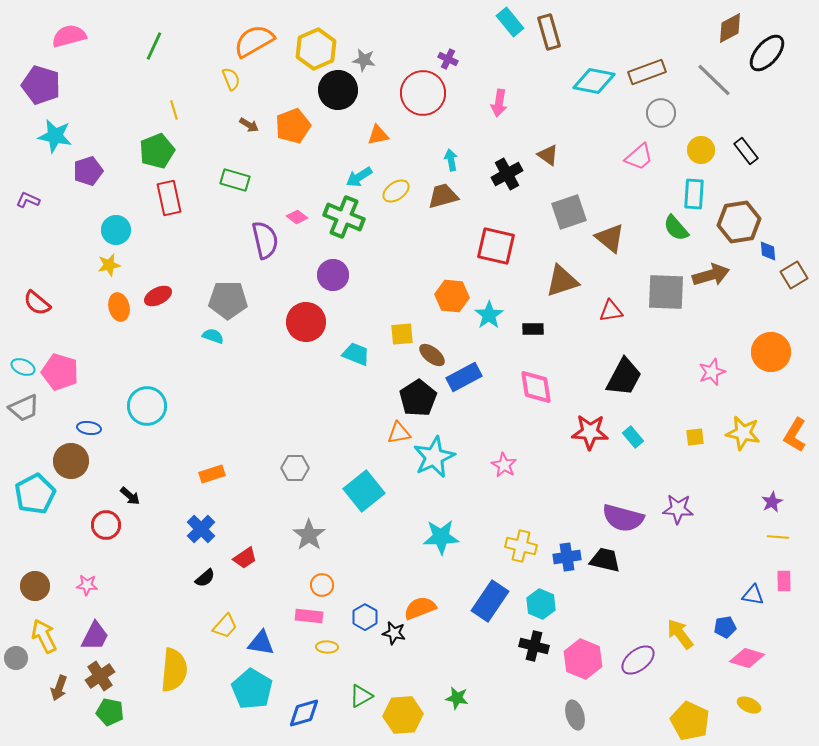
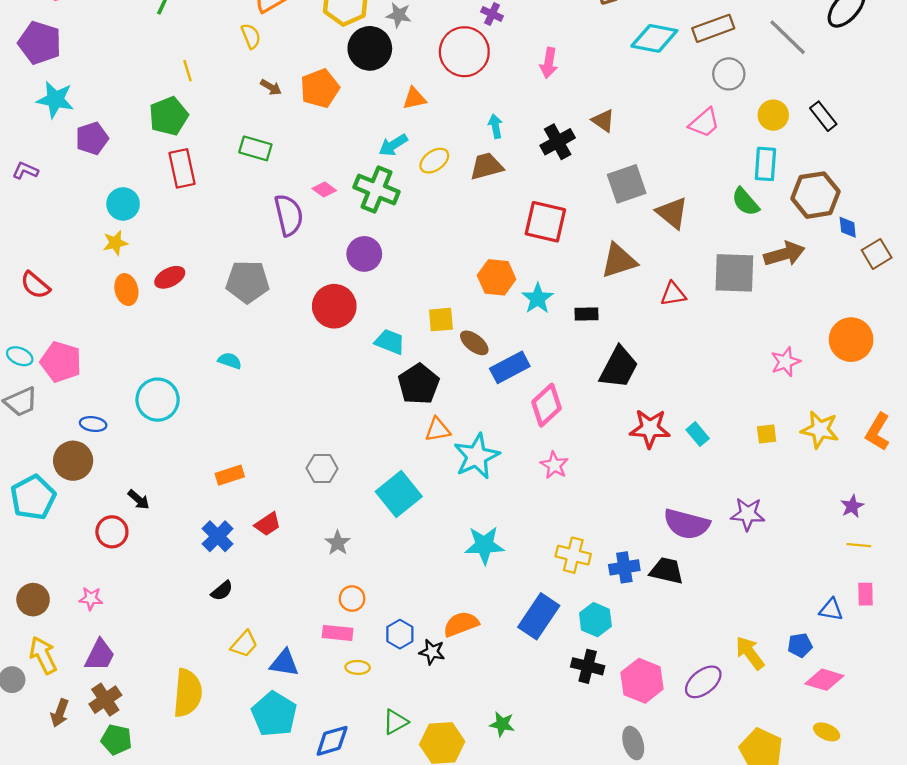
cyan semicircle: (213, 336) -> (230, 361), moved
black trapezoid: (624, 377) -> (619, 367), moved
pink diamond: (536, 387) -> (547, 405), moved, turned 57
black pentagon: (418, 398) -> (419, 384), moved
gray star: (309, 535) -> (338, 543), size x0.7
red trapezoid: (245, 558) -> (268, 524), moved

